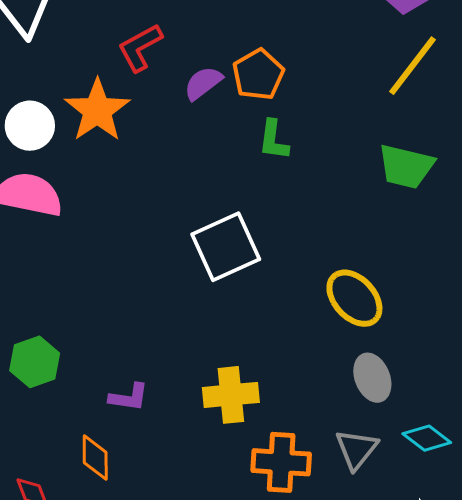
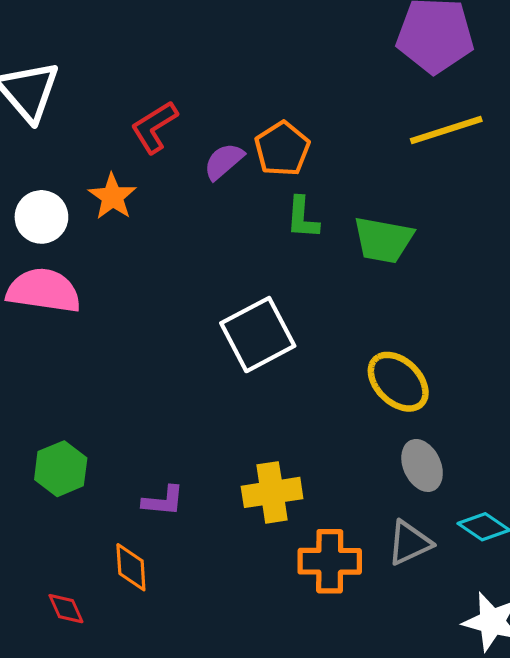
yellow line: (413, 66) -> (446, 130), turned 38
orange star: (97, 110) -> (112, 197), size x0.7
green trapezoid: (406, 166) -> (383, 240), moved
gray triangle: (356, 449) -> (409, 543), turned 30

